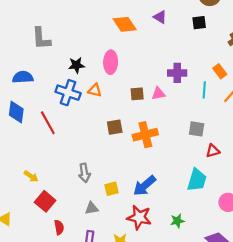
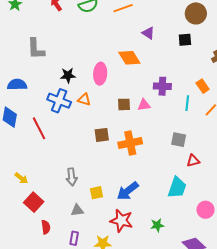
orange diamond: (125, 24) -> (129, 58), moved

